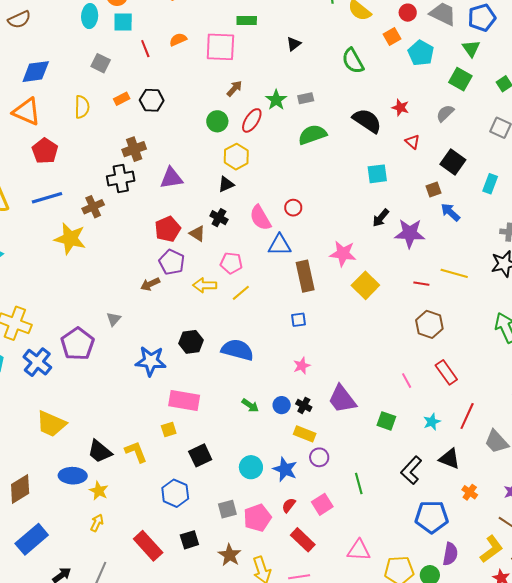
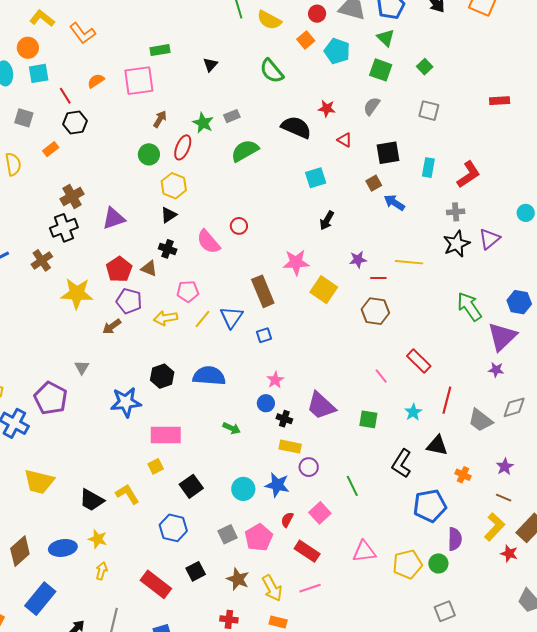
black hexagon: (152, 100) -> (75, 122), moved
black square: (453, 162) -> (388, 153), turned -35
purple star: (410, 233) -> (358, 260), moved, size x0.6
yellow star: (70, 239) -> (77, 293), moved
blue triangle: (280, 245) -> (231, 317), moved, turned -45
brown hexagon: (429, 324) -> (375, 311), moved
blue circle: (282, 405) -> (266, 403), moved
blue ellipse: (73, 476) -> (63, 548), moved

